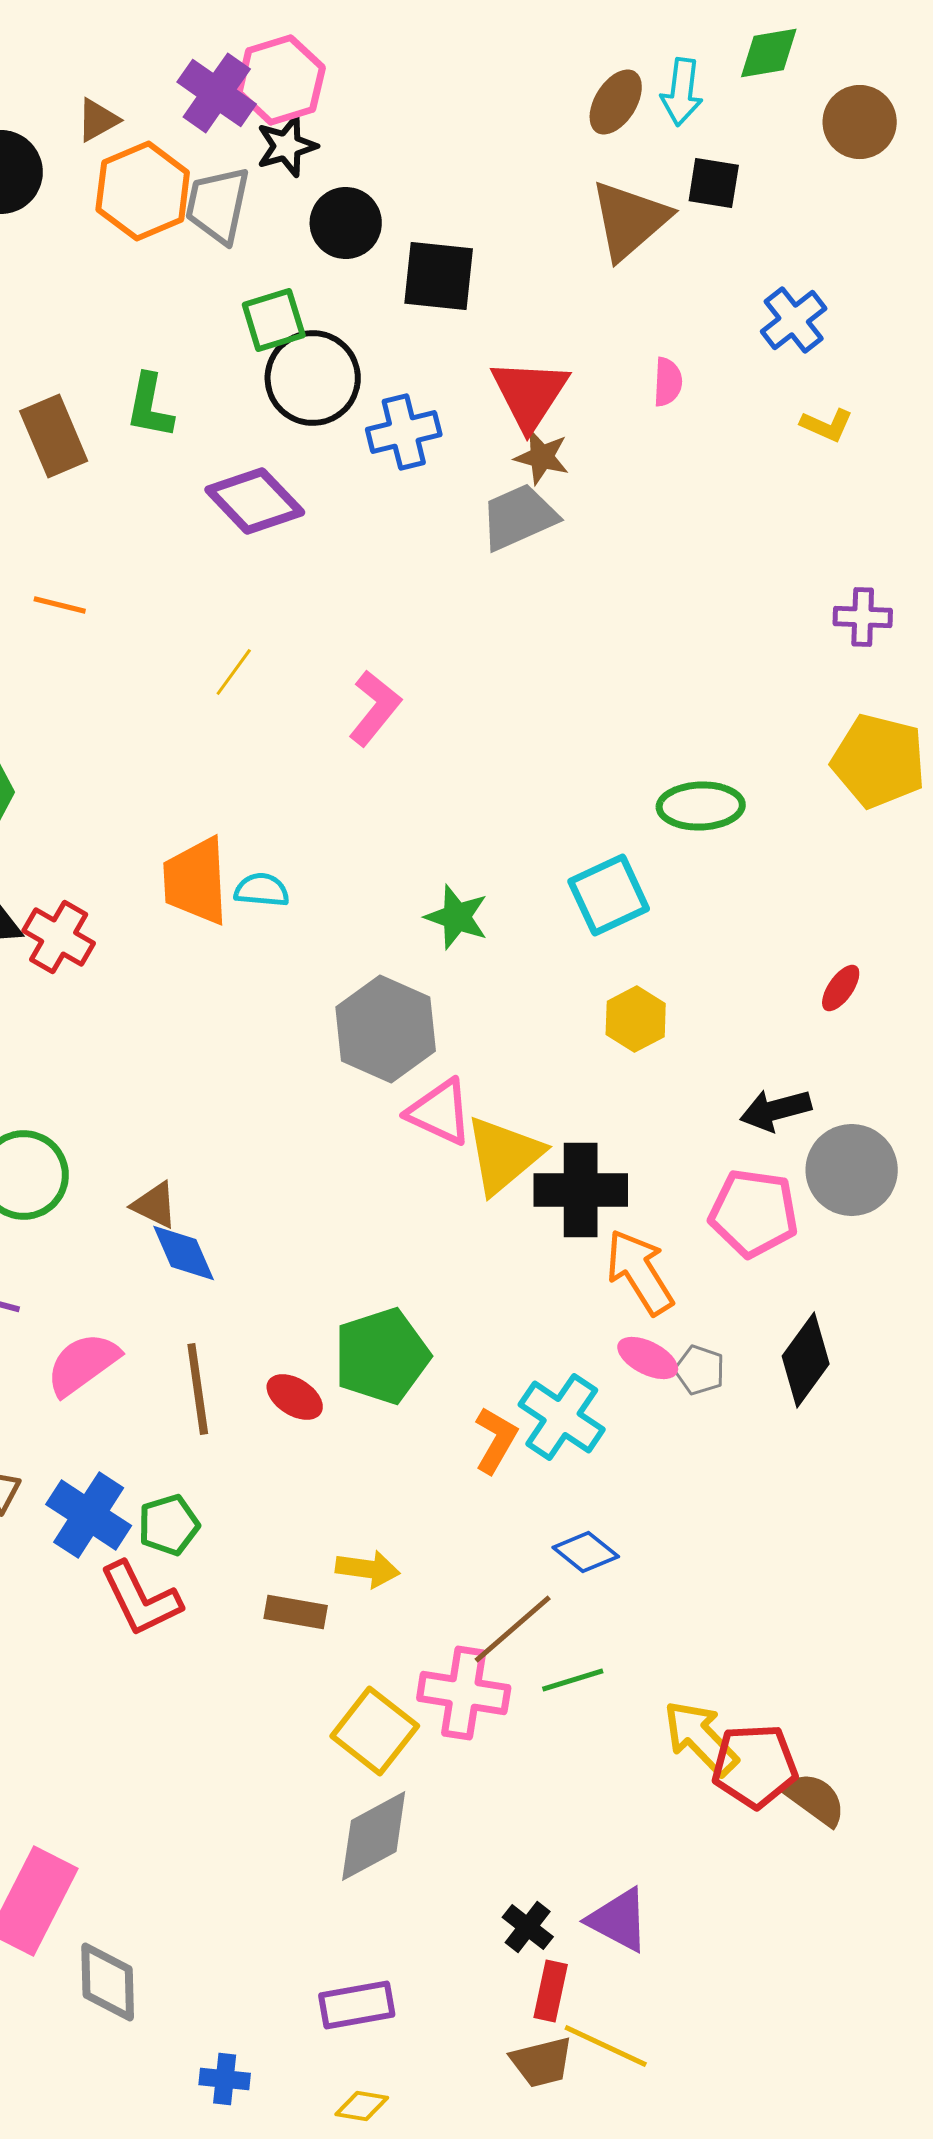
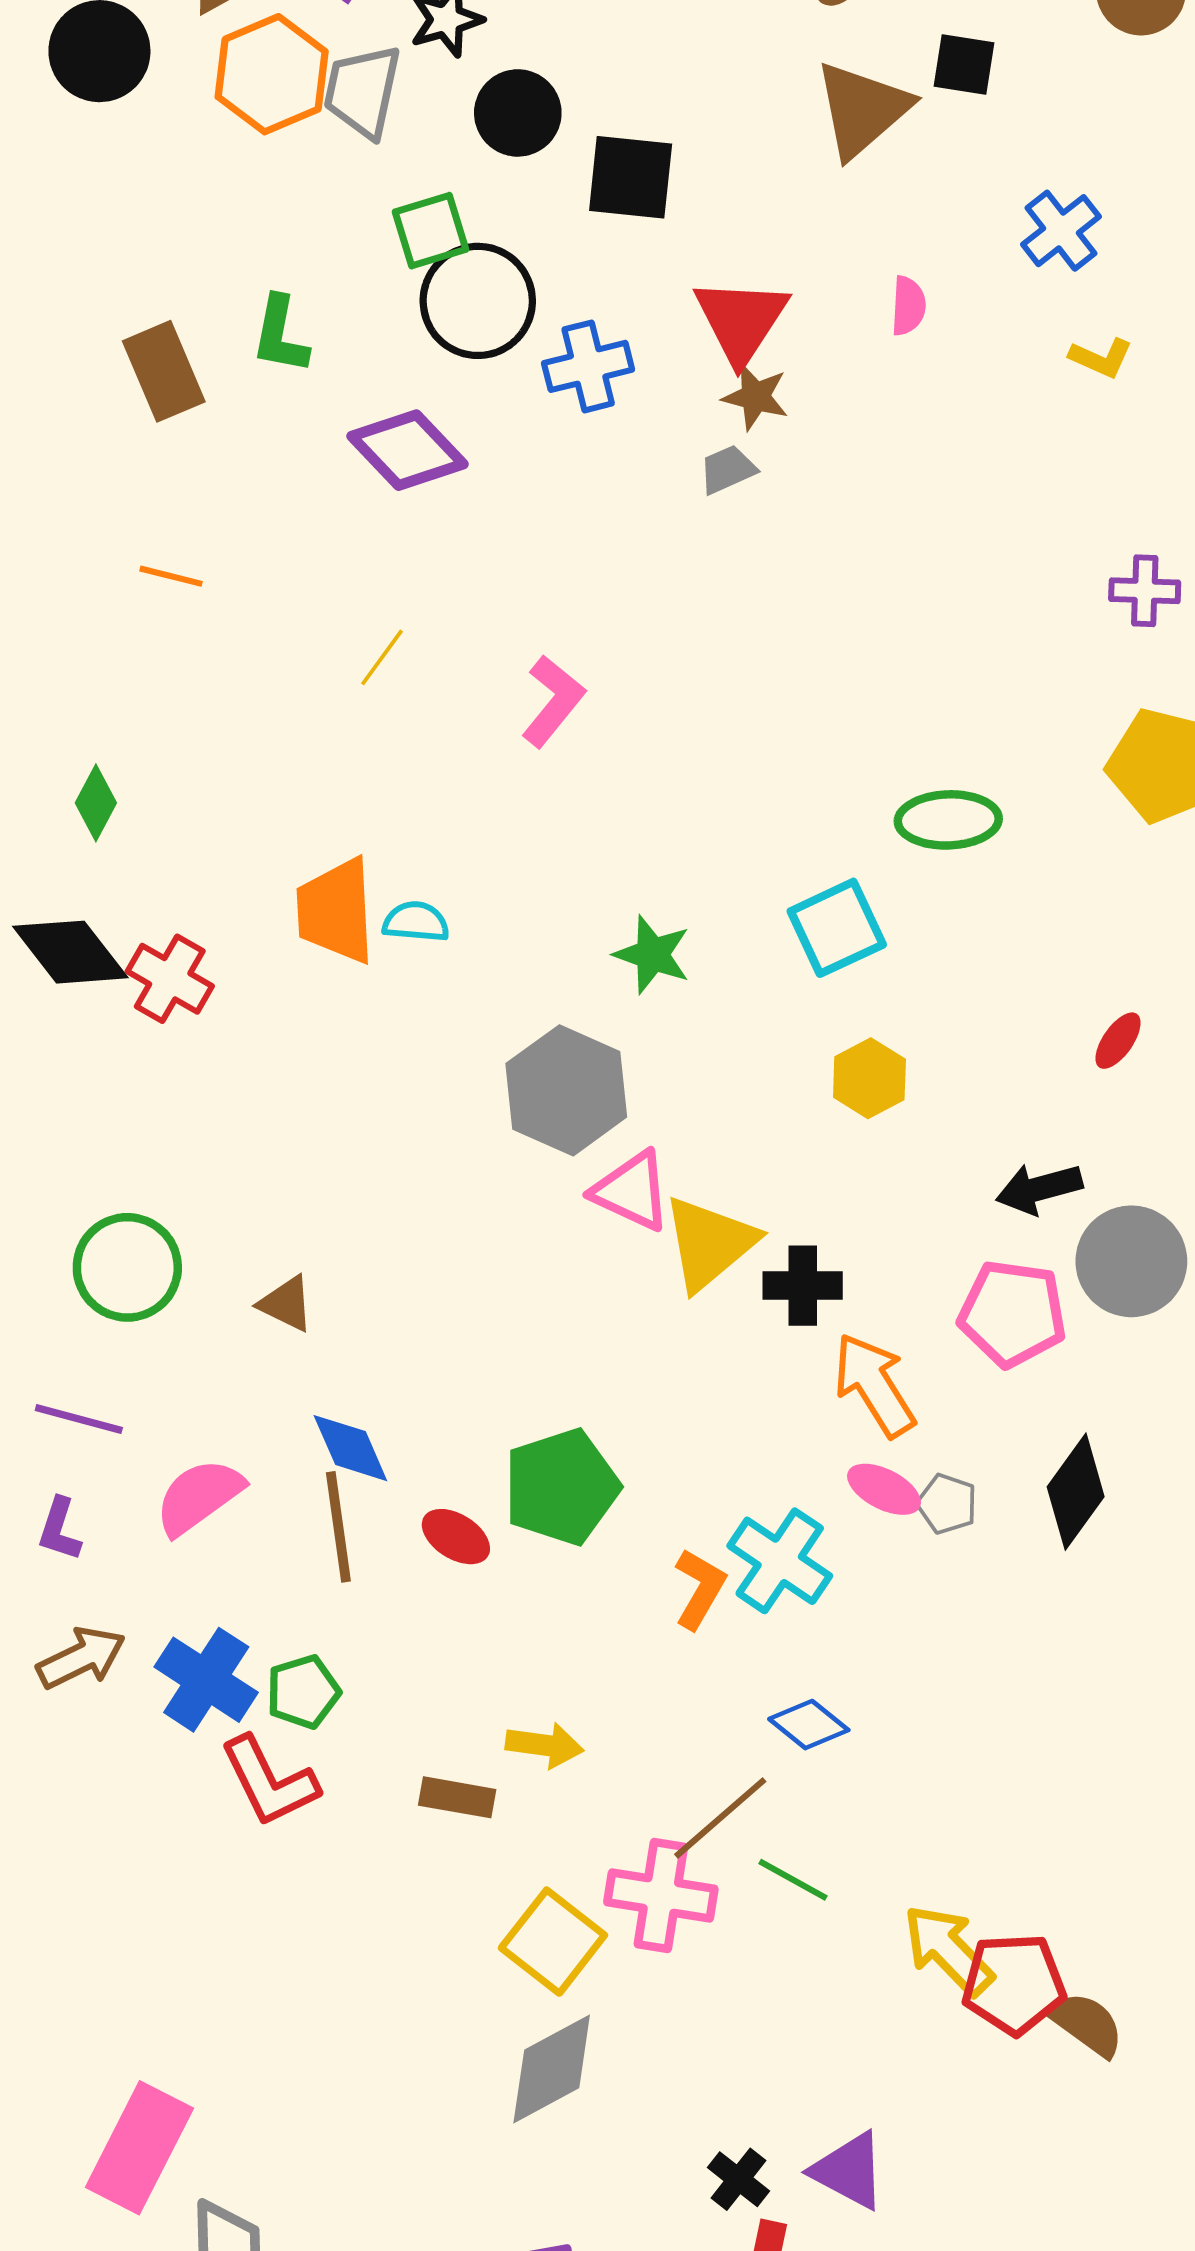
gray trapezoid: (519, 517) -> (728, 469), size x0.6
black cross: (581, 1190) -> (803, 1286), size x0.7
blue diamond: (184, 1253) -> (350, 1448), moved
green line: (573, 1680) -> (793, 1880), turned 46

